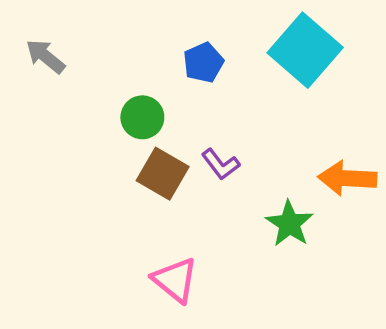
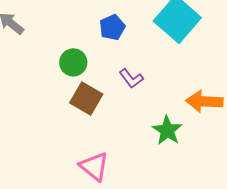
purple L-shape: (221, 164) -> (131, 78), moved

